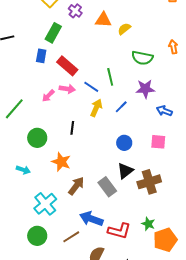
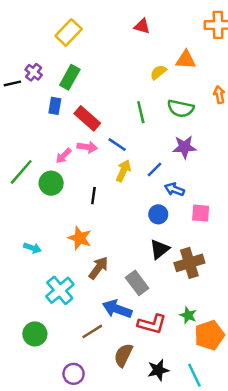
purple cross: (75, 11) -> (34, 72), moved
orange triangle: (103, 20) -> (186, 60), moved
green line: (110, 77) -> (141, 112), moved
blue arrow: (164, 111) -> (174, 189), moved
green circle: (37, 138) -> (51, 183), moved
gray rectangle: (107, 187) -> (137, 283), moved
green circle: (37, 236) -> (35, 334), moved

